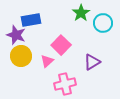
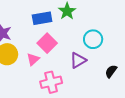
blue rectangle: (31, 20) -> (42, 18), moved
cyan circle: (103, 23) -> (93, 39), moved

